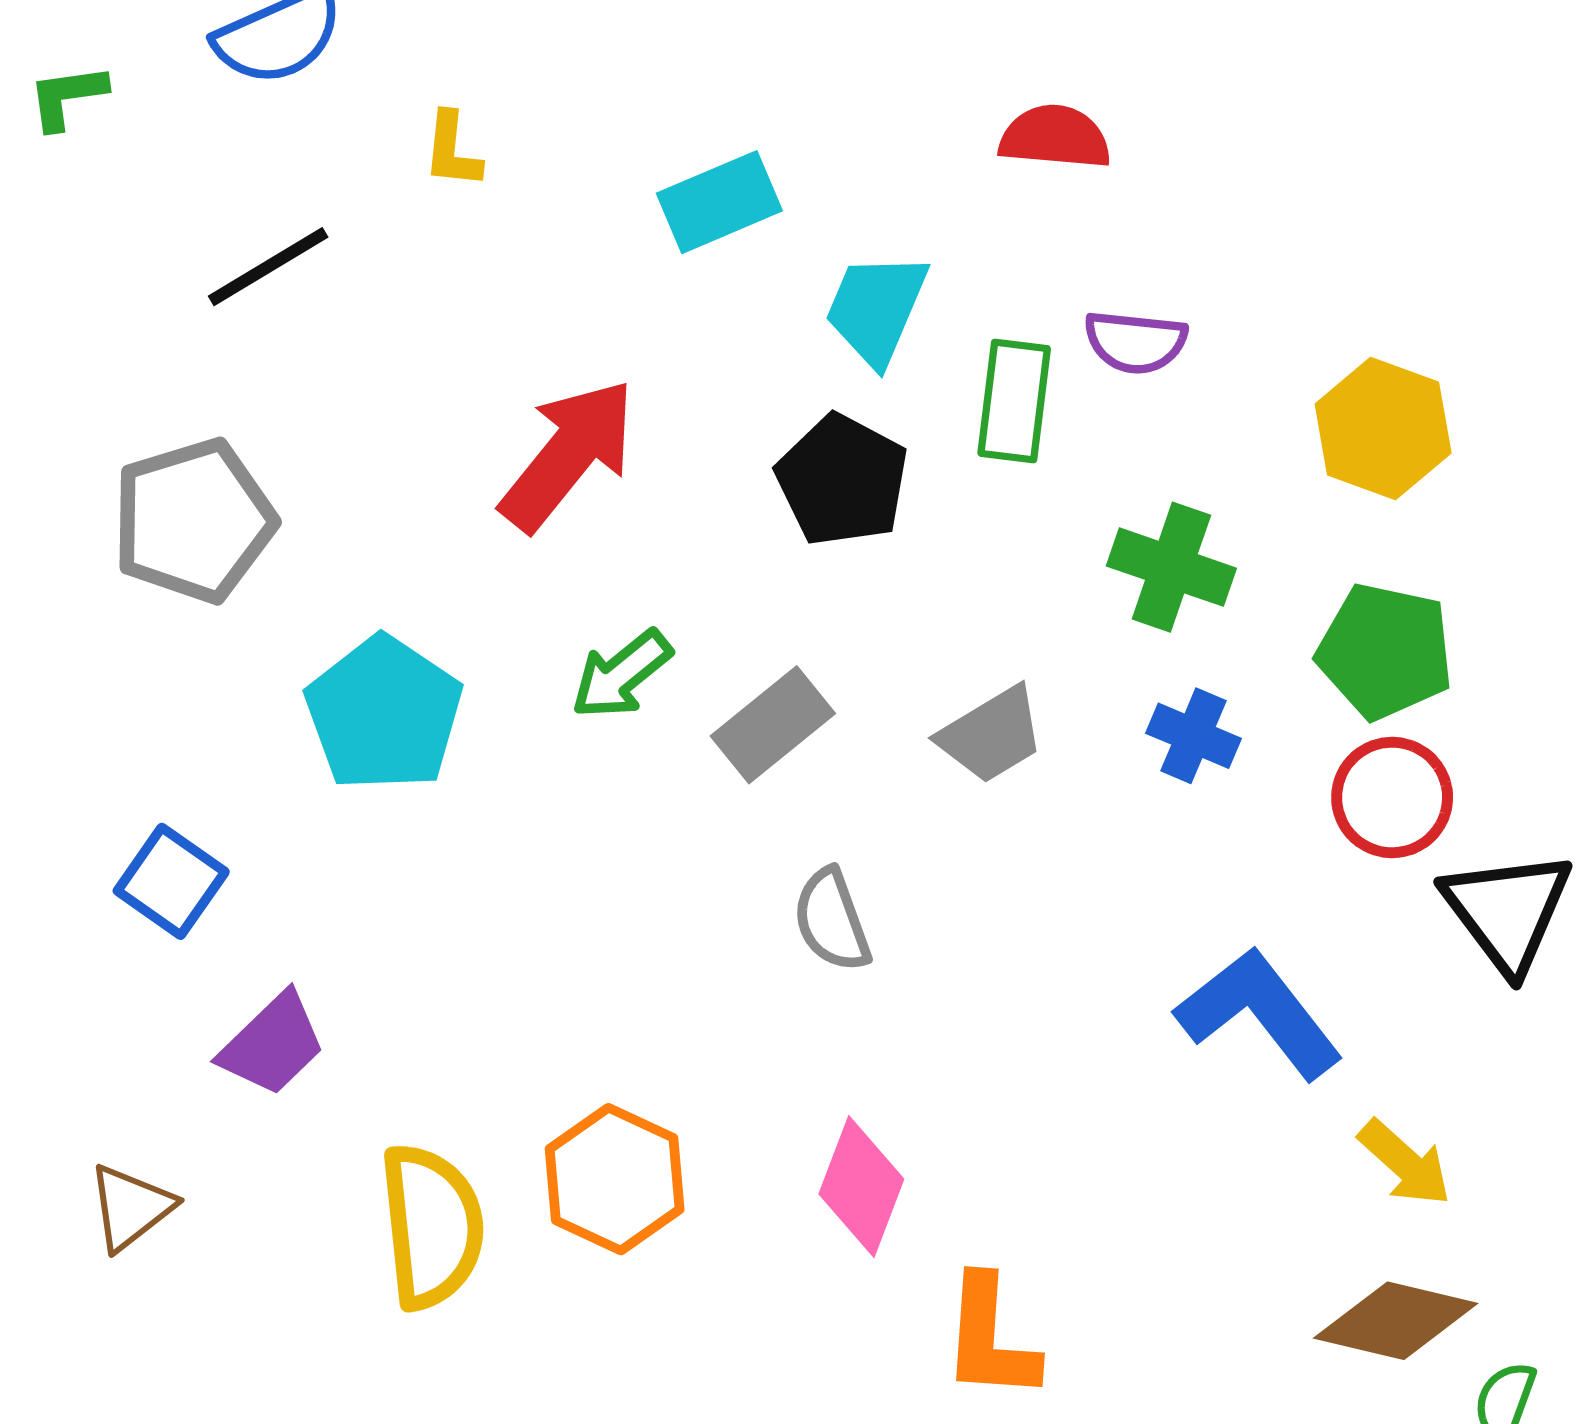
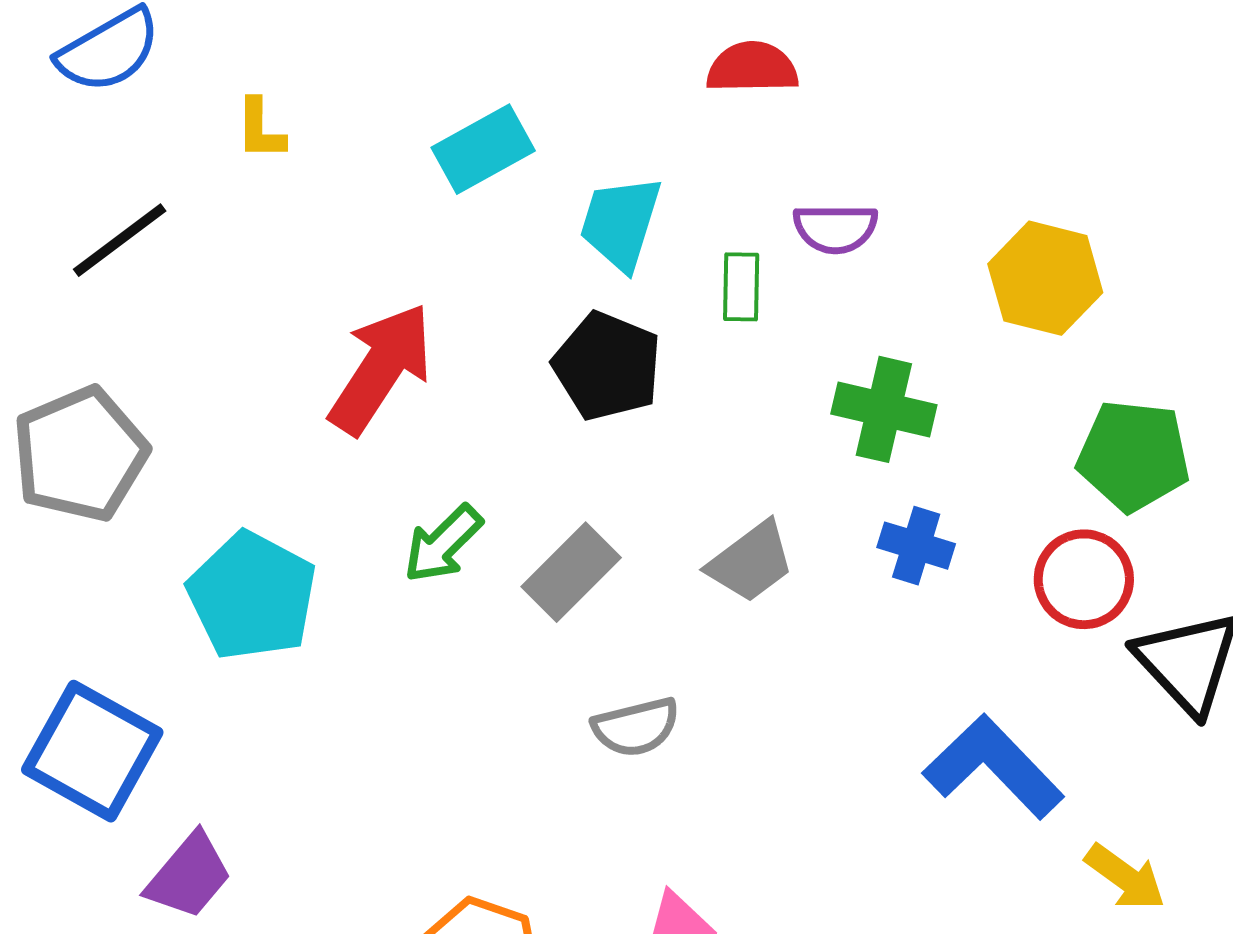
green rectangle: (1014, 401) -> (741, 287), size x0.7
green pentagon: (1385, 651) -> (1134, 456), moved
blue square: (171, 881) -> (92, 751), size x1.5
gray semicircle: (832, 920) -> (636, 727), turned -78

